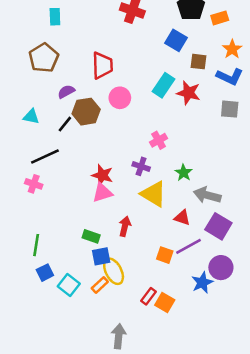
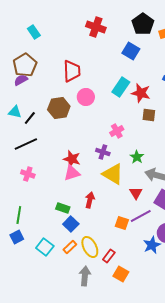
cyan rectangle: (55, 17) -> (34, 32), turned -32
brown square: (198, 62) -> (149, 115), moved
purple semicircle: (66, 92) -> (21, 80), moved
black line: (65, 124) -> (30, 118), moved
pink cross: (34, 184) -> (28, 174), moved
red triangle: (182, 218) -> (136, 193), turned 40
blue square: (101, 256) -> (71, 224), turned -35
yellow ellipse: (114, 271) -> (90, 247), moved
blue square: (45, 273) -> (17, 237), moved
orange square: (165, 303) -> (121, 274), moved
gray arrow: (119, 336) -> (85, 276), moved

